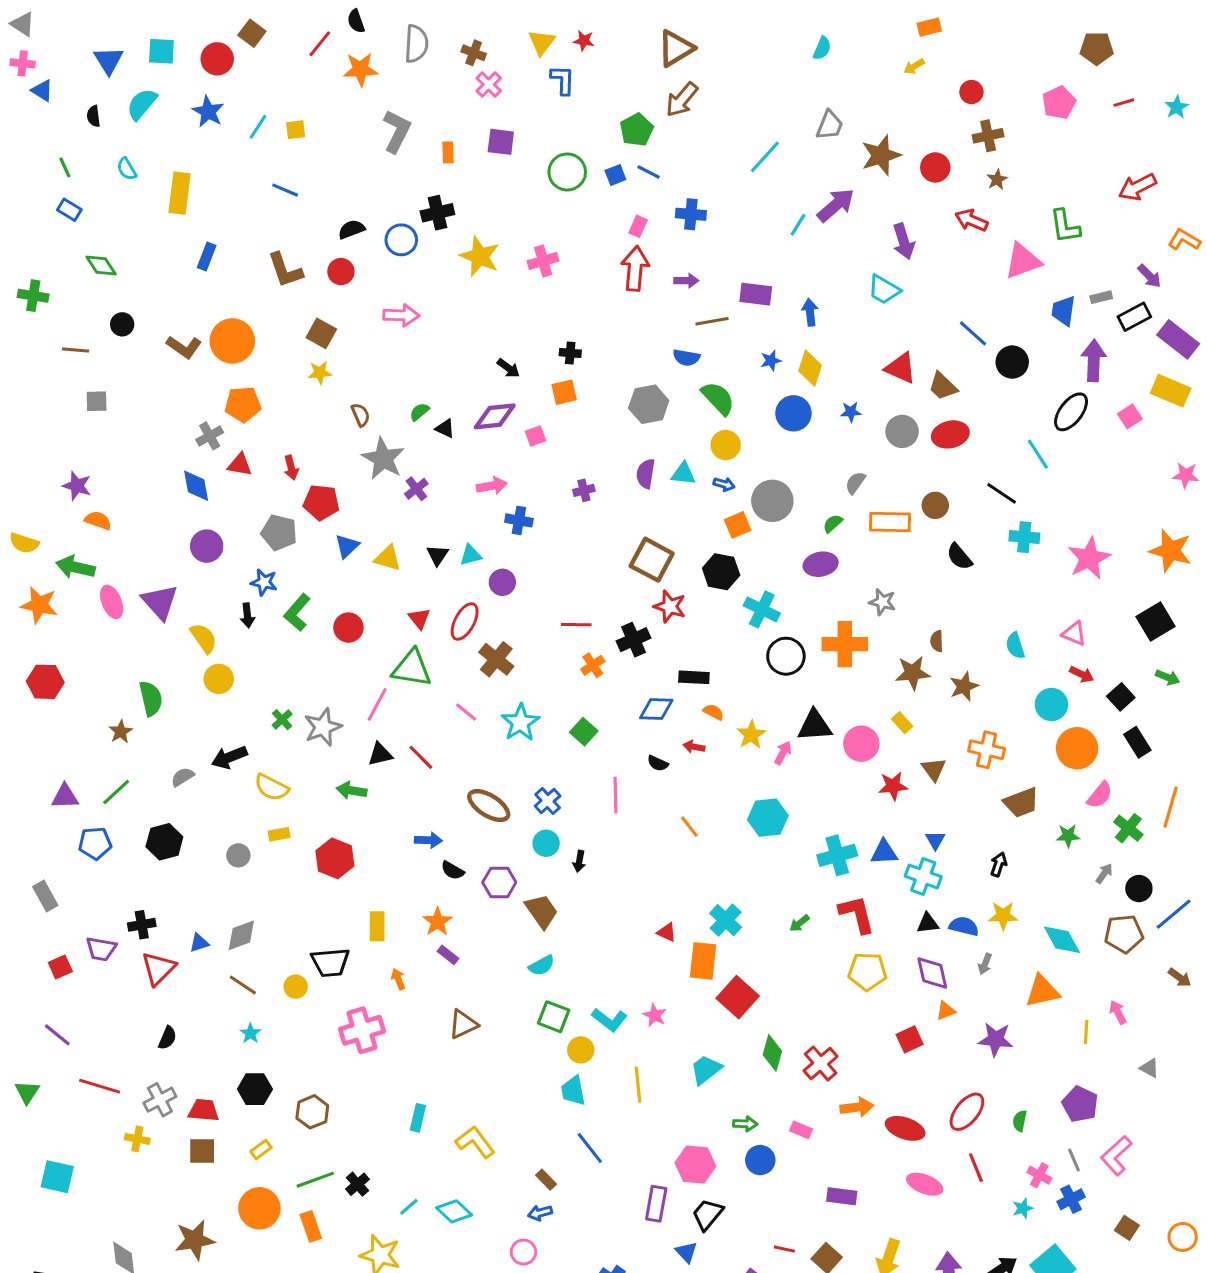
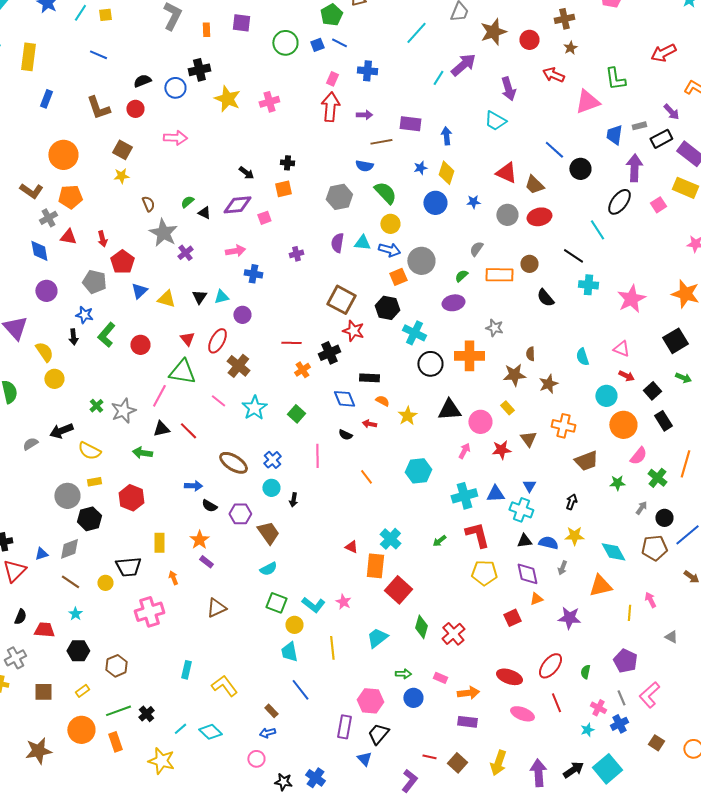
brown L-shape: (184, 347) -> (31, 191), moved
blue arrow: (724, 484) -> (389, 250), size x1.5
red pentagon: (321, 502) -> (122, 262), turned 30
blue diamond: (656, 709) -> (344, 399), turned 65
pink arrow: (783, 753) -> (464, 451), moved
black hexagon: (164, 842) -> (89, 519), moved
gray circle: (238, 855) -> (67, 496), size x1.6
orange arrow: (857, 1107) -> (468, 693), moved
red trapezoid: (204, 1110) -> (44, 630), moved

